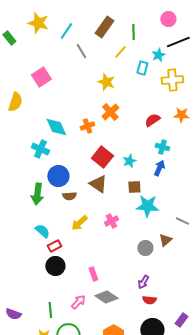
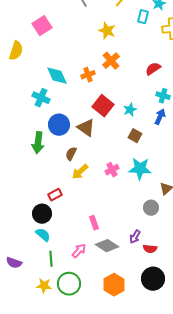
brown triangle: (98, 184) -> (86, 128), moved
brown square: (134, 187) -> (135, 136), turned 32
brown semicircle: (69, 196) -> (71, 154), moved, turned 120
cyan star: (147, 206) -> (140, 169), moved
cyan semicircle: (42, 231) -> (43, 235), moved
gray circle: (145, 248) -> (151, 208), moved
black circle: (55, 266) -> (42, 214), moved
purple arrow: (143, 282) -> (135, 237), moved

